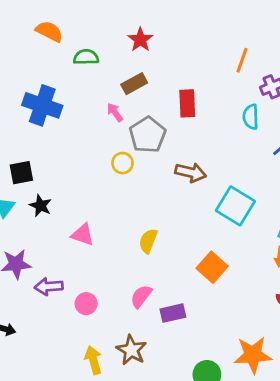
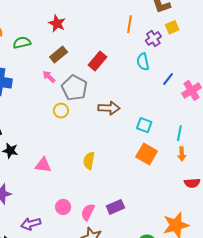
red rectangle: (187, 103) -> (98, 61), turned 54
cyan square: (235, 206) -> (144, 125), size x0.6
orange square: (212, 267) -> (147, 154), moved
purple arrow: (49, 286) -> (31, 224), moved
pink semicircle: (141, 296) -> (88, 212), moved
pink circle: (86, 304) -> (63, 207), moved

